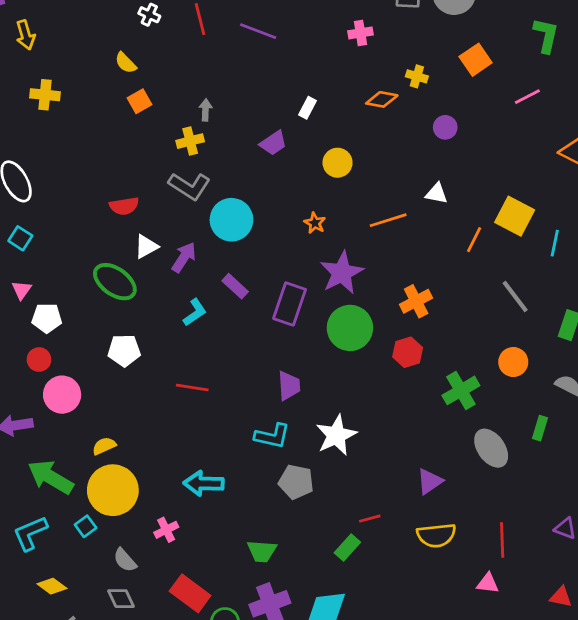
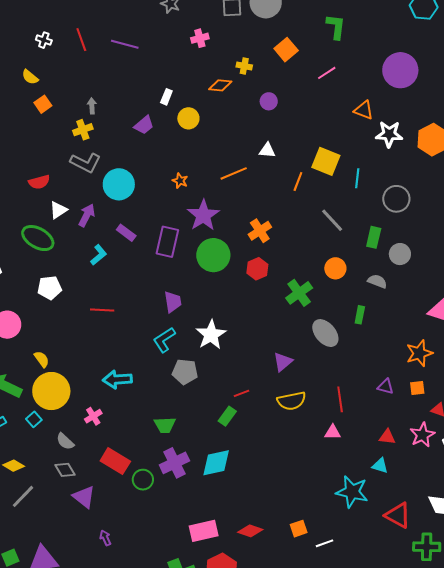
yellow circle: (338, 163) -> (188, 118), moved
cyan L-shape: (272, 436) -> (164, 340), turned 140
yellow semicircle: (104, 446) -> (42, 359), turned 84

